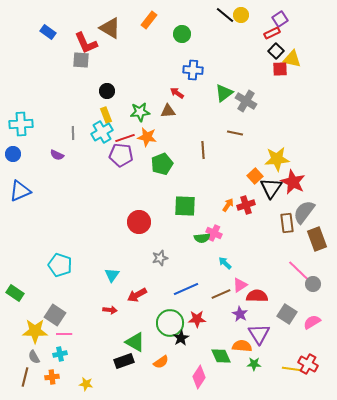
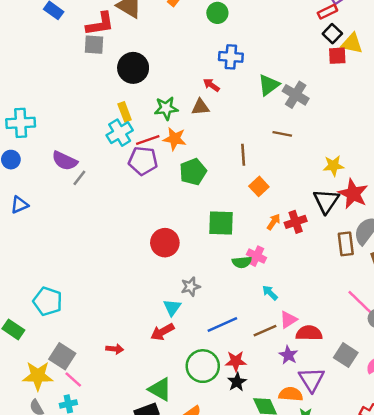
red L-shape: (86, 43) -> (100, 24), turned -75
black circle: (107, 91) -> (133, 68), moved, size x1.6
gray line: (73, 133) -> (79, 178), moved, turned 40
purple semicircle: (57, 155) -> (65, 161), size x1.5
yellow star: (277, 159) -> (334, 166), size x0.7
orange square: (255, 176) -> (259, 186), moved
blue triangle: (20, 191) -> (19, 205), size x0.7
cyan pentagon: (60, 265) -> (48, 301), moved
cyan triangle: (112, 275) -> (172, 307), moved
red arrow: (110, 310) -> (115, 349), moved
pink line: (64, 334) -> (73, 380), turned 42
black star: (181, 338) -> (237, 382), moved

